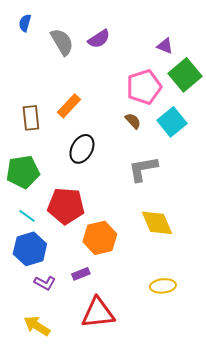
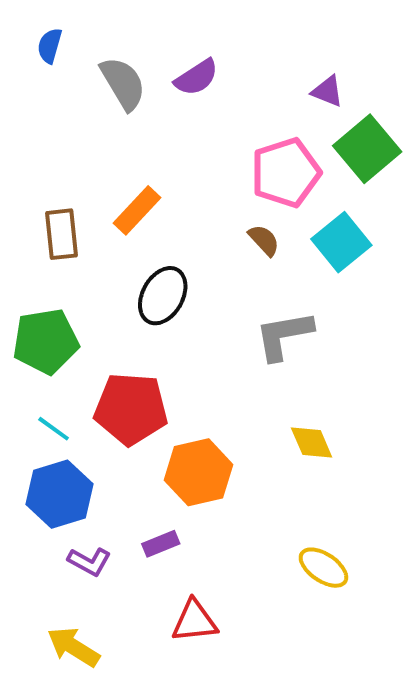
yellow diamond: (157, 223) -> (312, 443), size x0.7
yellow ellipse: (163, 286) -> (323, 568), turned 40
red triangle: (98, 313) -> (194, 621), size x0.7

